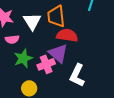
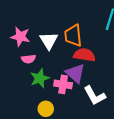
pink cross: (46, 64) -> (63, 84), turned 30
white L-shape: (77, 75) -> (95, 96), turned -55

